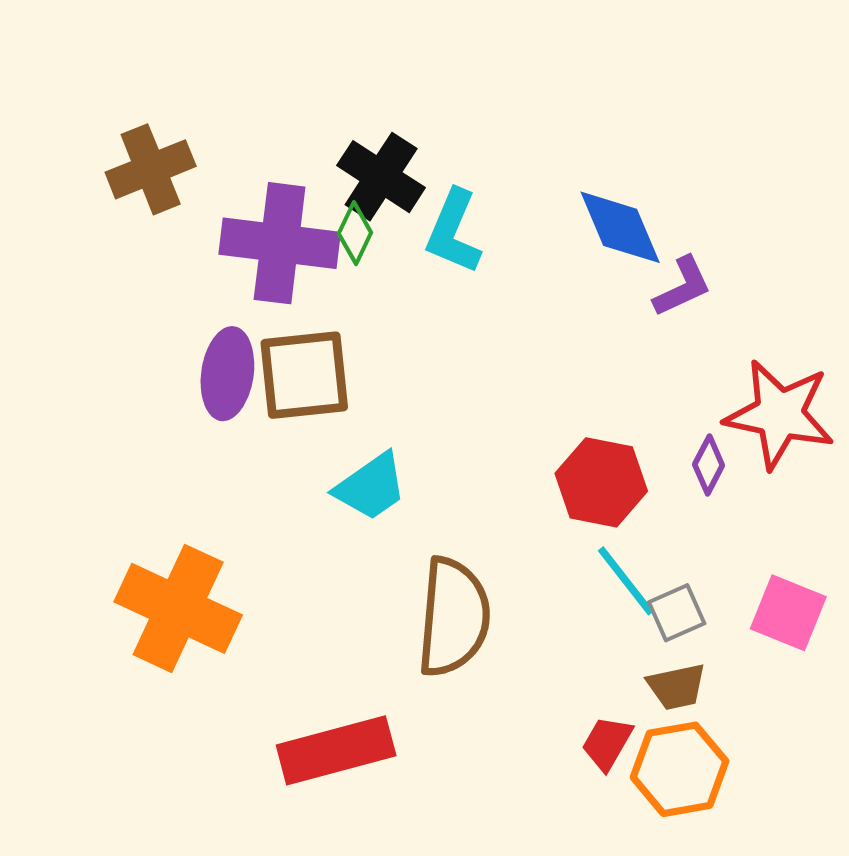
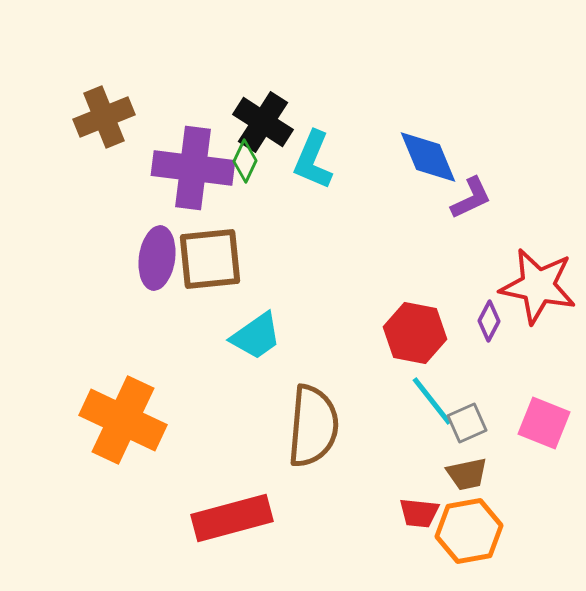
red trapezoid: (607, 743) -> (419, 513), turned -114

